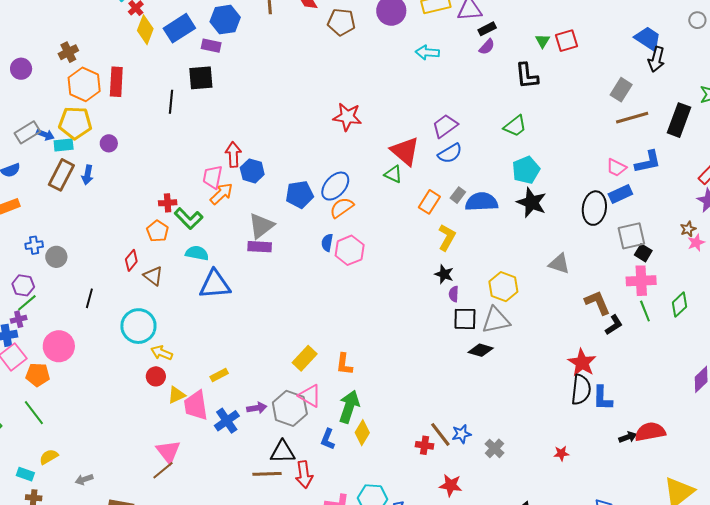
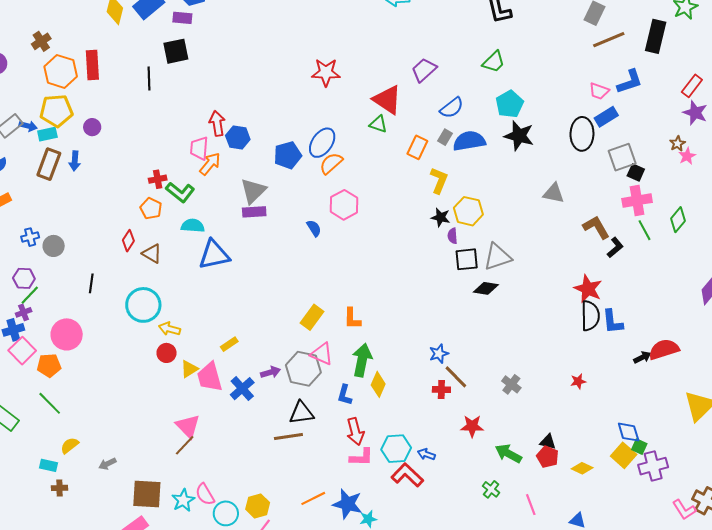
blue semicircle: (450, 153) -> (452, 108), moved
blue semicircle: (327, 243) -> (314, 228), moved, turned 144
yellow hexagon: (503, 287) -> (468, 211), moved
blue star: (461, 434) -> (439, 354), moved
red arrow: (304, 475) -> (355, 431), moved

